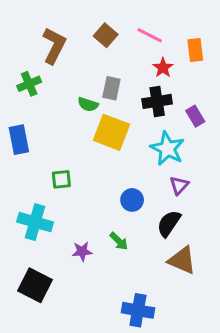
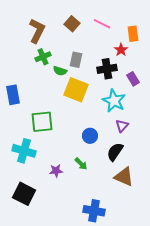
red star: (163, 68) -> (121, 50), moved
green cross: (29, 84) -> (43, 57), moved
green square: (61, 179) -> (42, 122), size x1.6

